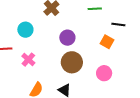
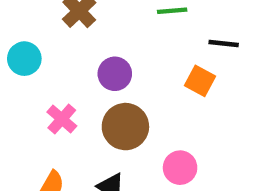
pink cross: (28, 60) -> (62, 119), moved
pink circle: (104, 73) -> (180, 168), moved

